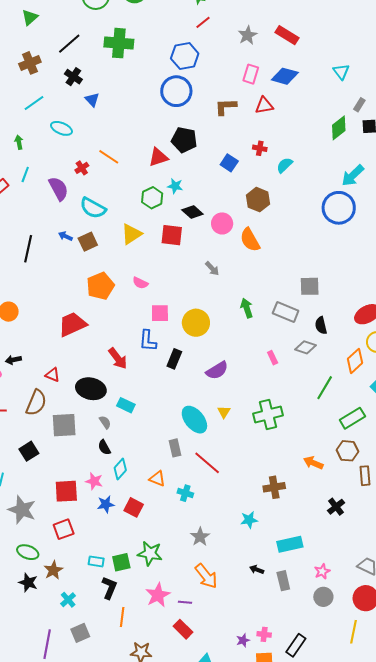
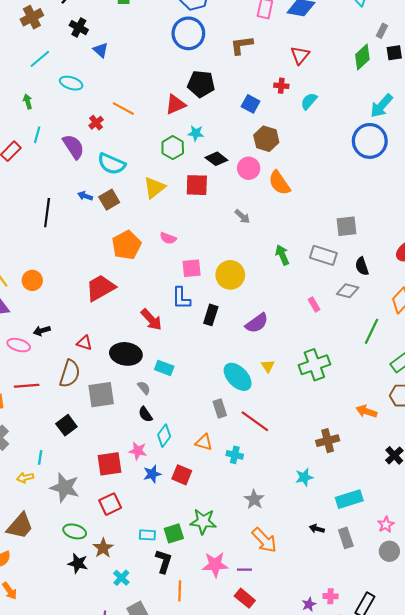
red triangle: (264, 105) -> (300, 55), moved, turned -36
brown hexagon: (258, 200) -> (266, 139), moved
pink star: (158, 595) -> (215, 565), turned 30

